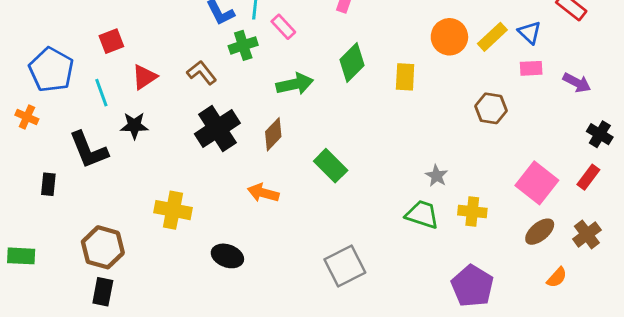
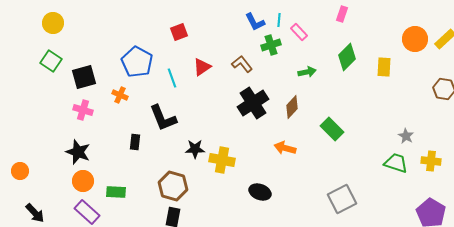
red square: (111, 41) -> (179, 32), moved
green arrow: (295, 84) -> (307, 72), size x0.7
black star: (134, 126) -> (195, 149), moved

